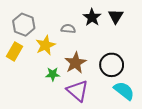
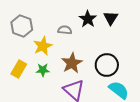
yellow rectangle: (14, 51) -> (19, 69), moved
green star: (53, 74) -> (43, 70), moved

